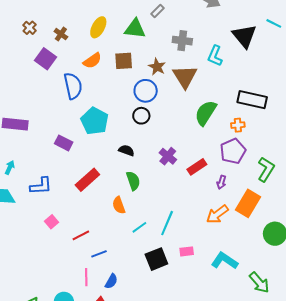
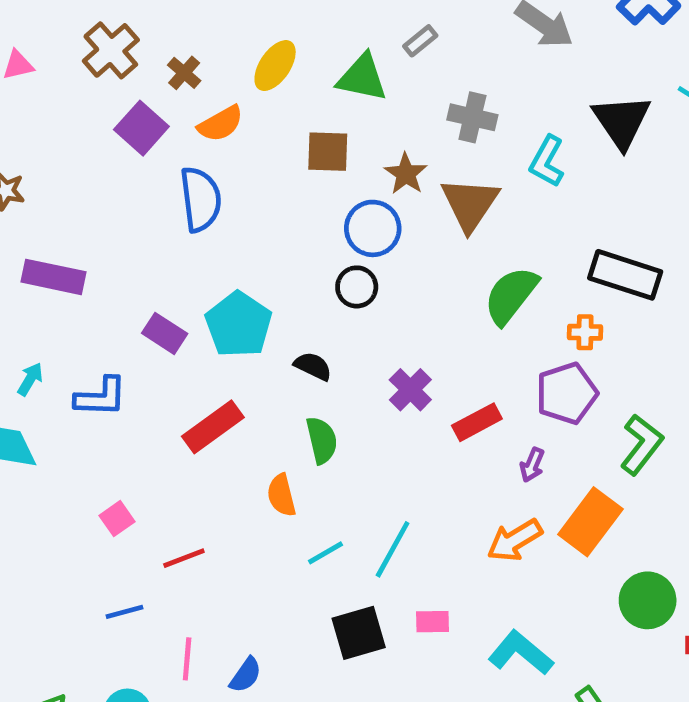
brown cross: (30, 28) -> (111, 50), size x1.6
orange semicircle: (92, 61) -> (221, 124), moved
cyan pentagon: (95, 121) -> (239, 325), moved
blue L-shape: (41, 186) -> (101, 397), moved
blue line: (99, 254) -> (124, 612), moved

